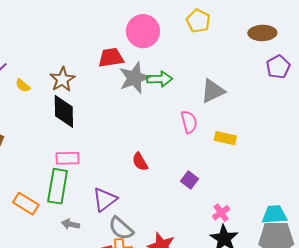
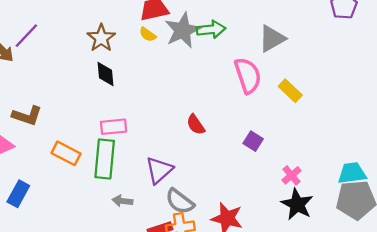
yellow semicircle: (23, 86) -> (148, 34), moved
black diamond: (64, 111) -> (106, 74), size x0.7
pink semicircle: (189, 122) -> (248, 75), size x1.4
yellow rectangle: (225, 138) -> (290, 91), turned 35
orange rectangle: (26, 204) -> (66, 153), moved

